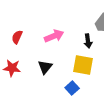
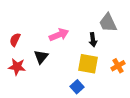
red semicircle: (17, 37) -> (15, 40), moved
black triangle: (45, 67) -> (41, 57), moved

